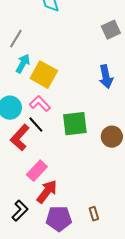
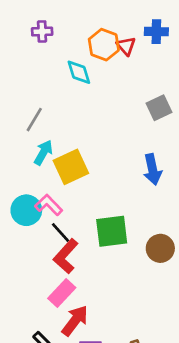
yellow square: (44, 75) -> (71, 167), turned 36
pink L-shape: (40, 104) -> (49, 205), moved
red L-shape: (20, 138) -> (66, 256), moved

